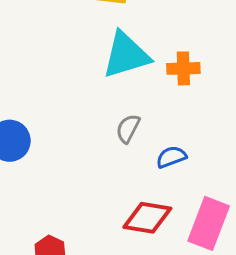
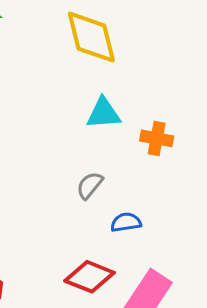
cyan triangle: (126, 55) -> (103, 113), size x0.7

